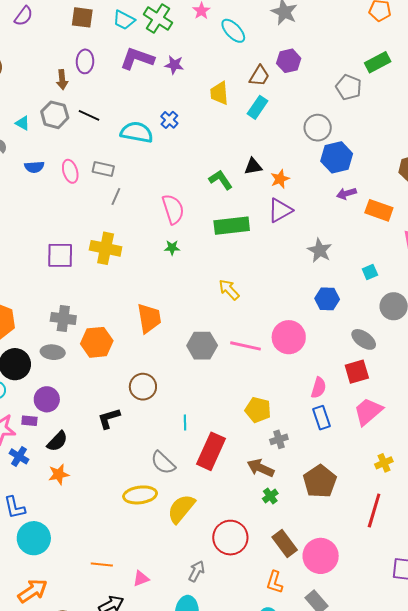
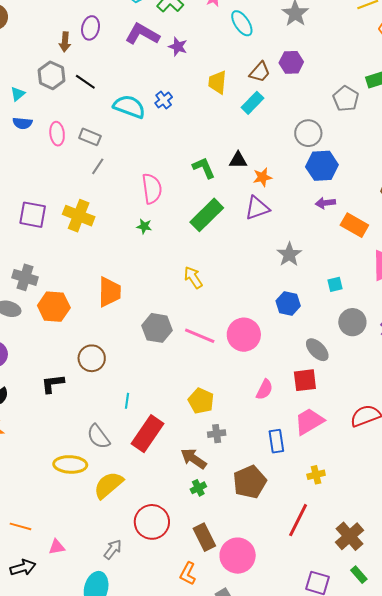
cyan triangle: (23, 123) -> (18, 94), moved, turned 42
green rectangle: (232, 226) -> (207, 215), turned -48
blue rectangle: (322, 418) -> (276, 441), moved

